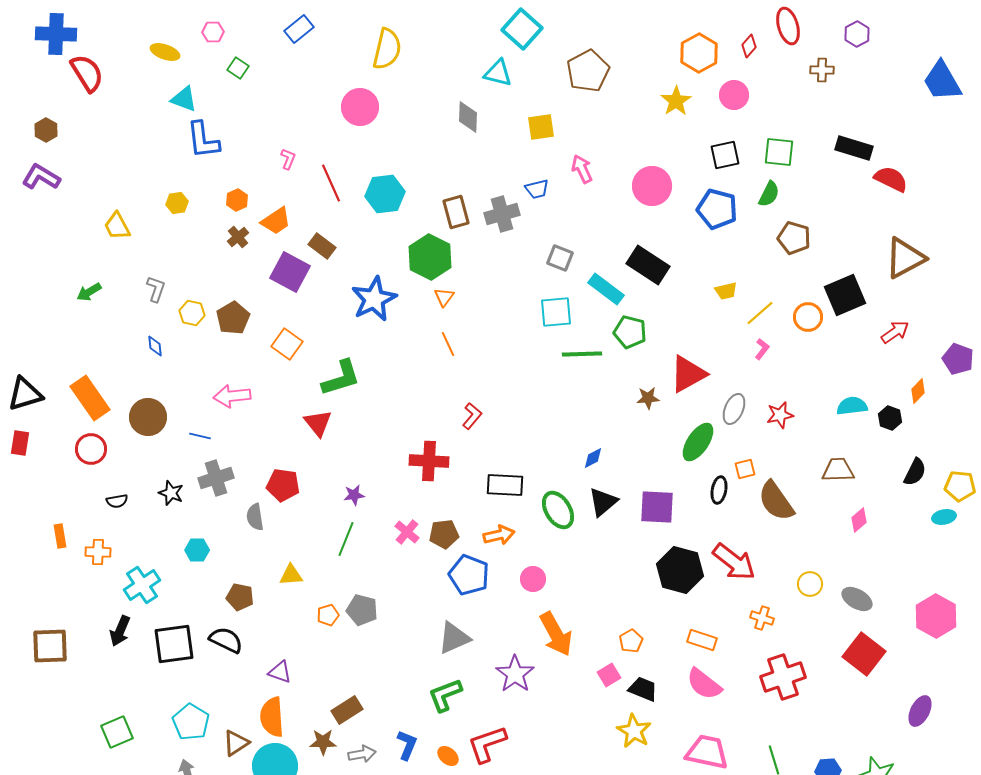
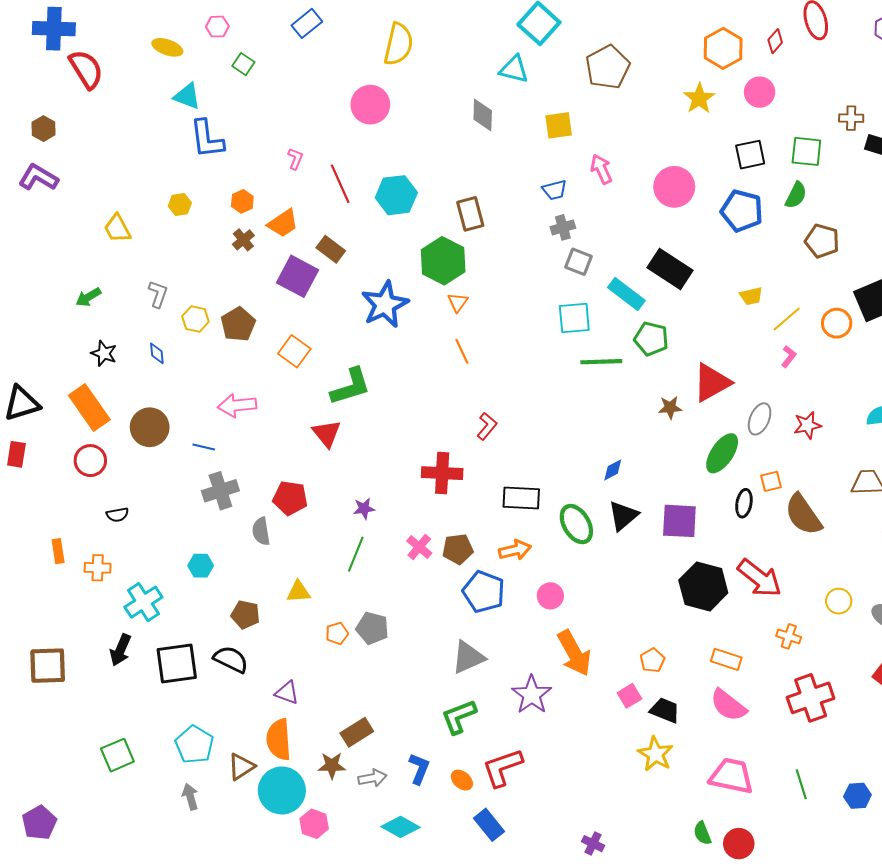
brown cross: (822, 70) -> (851, 118), moved
gray cross: (502, 214) -> (563, 227), moved, size x0.7
black star: (171, 493) -> (104, 353), moved

